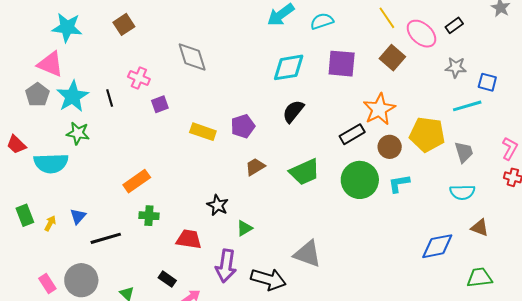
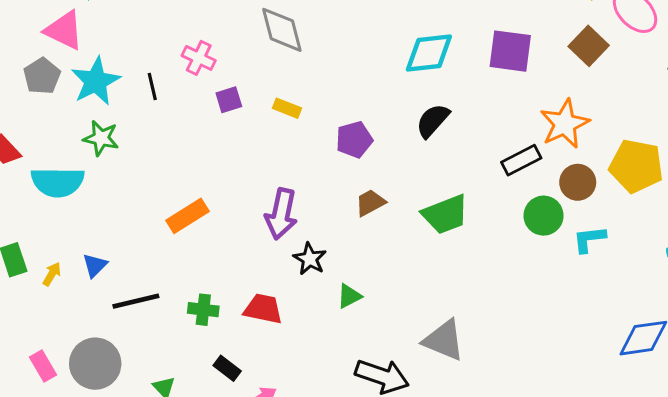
yellow rectangle: (203, 132) -> (287, 108), moved, size x0.7
green circle: (360, 180) -> (544, 216), moved, size x0.7
green cross: (149, 216) -> (203, 310), moved
purple arrow: (226, 266) -> (281, 214), moved

